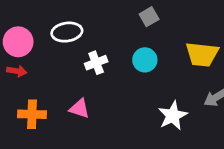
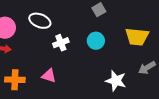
white ellipse: (67, 32) -> (40, 21), turned 30
white star: (173, 116) -> (116, 81), turned -30

